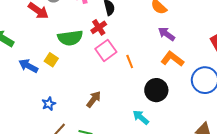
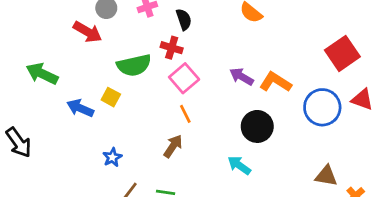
red cross: (99, 27) -> (172, 48), turned -35
purple arrow: (166, 34) -> (242, 77), moved
orange line: (130, 62) -> (185, 114), moved

